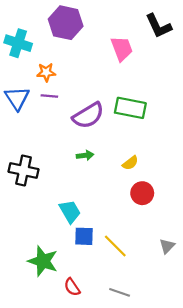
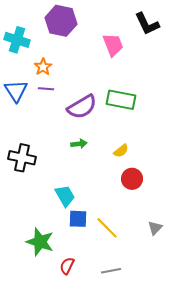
orange star: (46, 72) -> (43, 67), turned -30
red semicircle: (72, 287) -> (67, 266), turned 60
gray line: (120, 292) -> (111, 271), turned -30

